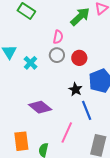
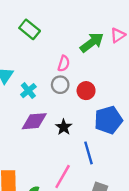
black star: (75, 89) -> (64, 127), moved
purple diamond: (40, 107) -> (34, 121), moved, turned -50

